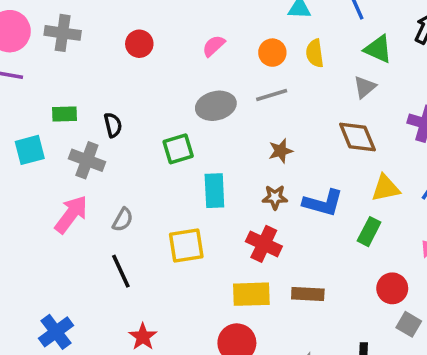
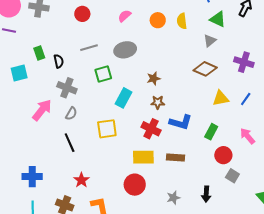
gray line: (272, 95) -> (89, 48), moved
green rectangle: (64, 114) -> (39, 53), turned 72
black semicircle: (113, 125) -> (59, 61), moved
brown diamond: (357, 137) -> (205, 69), turned -45
brown star: (281, 151) -> (154, 78), moved
gray cross: (87, 160) -> (67, 88), moved
cyan rectangle: (214, 191) -> (123, 98), turned 30
blue L-shape: (323, 203) -> (181, 122), moved
green rectangle: (369, 232) -> (211, 132), moved
blue cross: (56, 332) -> (32, 177), turned 36

